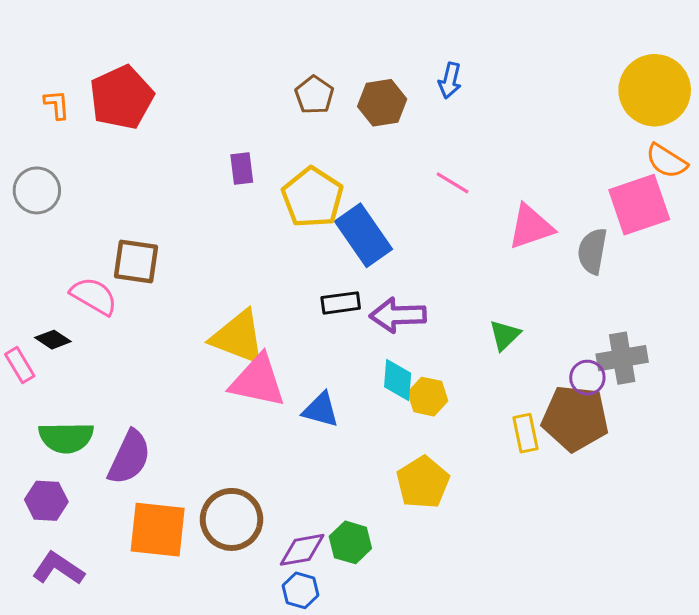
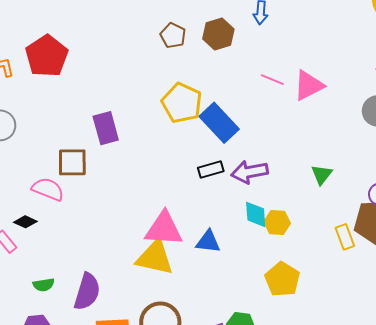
purple rectangle: (242, 169) -> (106, 128), moved, size x1.5
pink triangle: (531, 227) -> (309, 85), moved
yellow triangle: (238, 337) -> (155, 257), moved
green semicircle: (66, 438) -> (44, 285), size x0.6

